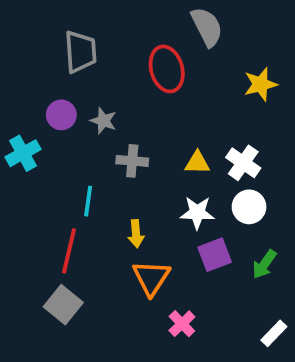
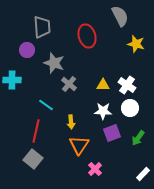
gray semicircle: (207, 27) -> (120, 16), moved
yellow star: (261, 84) -> (136, 44), turned 30
purple circle: (61, 115) -> (27, 50), moved
gray star: (103, 121) -> (54, 63), size x1.5
cyan cross: (23, 153) -> (12, 80), turned 30
gray cross: (132, 161) -> (69, 84), turned 35
cyan line: (88, 201) -> (46, 105), turned -63

